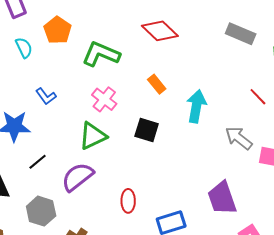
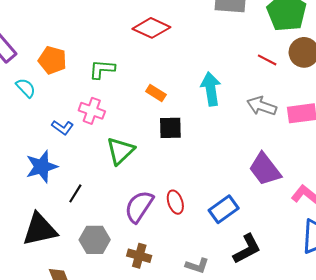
green L-shape: (101, 54) -> (102, 69), size x0.7
orange rectangle: (157, 84) -> (156, 93), moved
pink cross: (104, 99) -> (92, 111), moved
purple semicircle: (78, 177) -> (139, 206), moved

